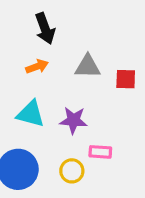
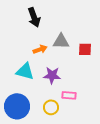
orange arrow: (37, 66) -> (40, 49), moved

